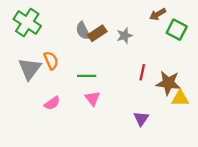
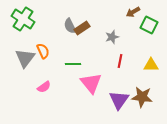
gray star: (124, 36) -> (112, 37), moved
brown star: (168, 83) -> (142, 97), moved
pink triangle: (92, 98) -> (91, 83), moved, size x1.6
yellow triangle: (180, 98) -> (151, 65), moved
purple triangle: (141, 119) -> (119, 100), size x1.5

